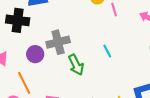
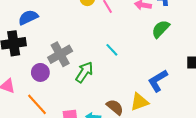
green arrow: (76, 65) -> (84, 72), turned -105

